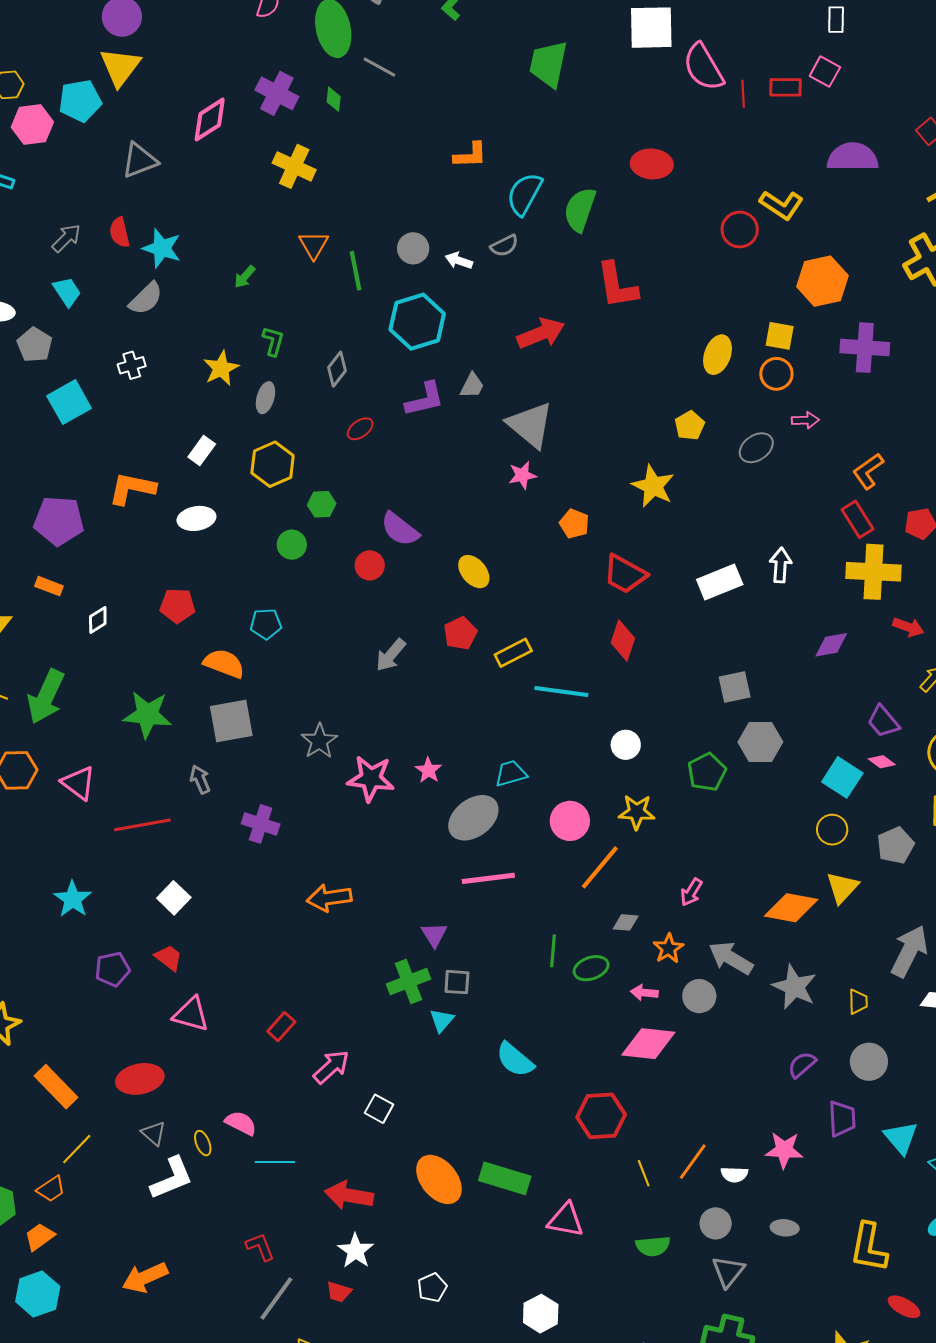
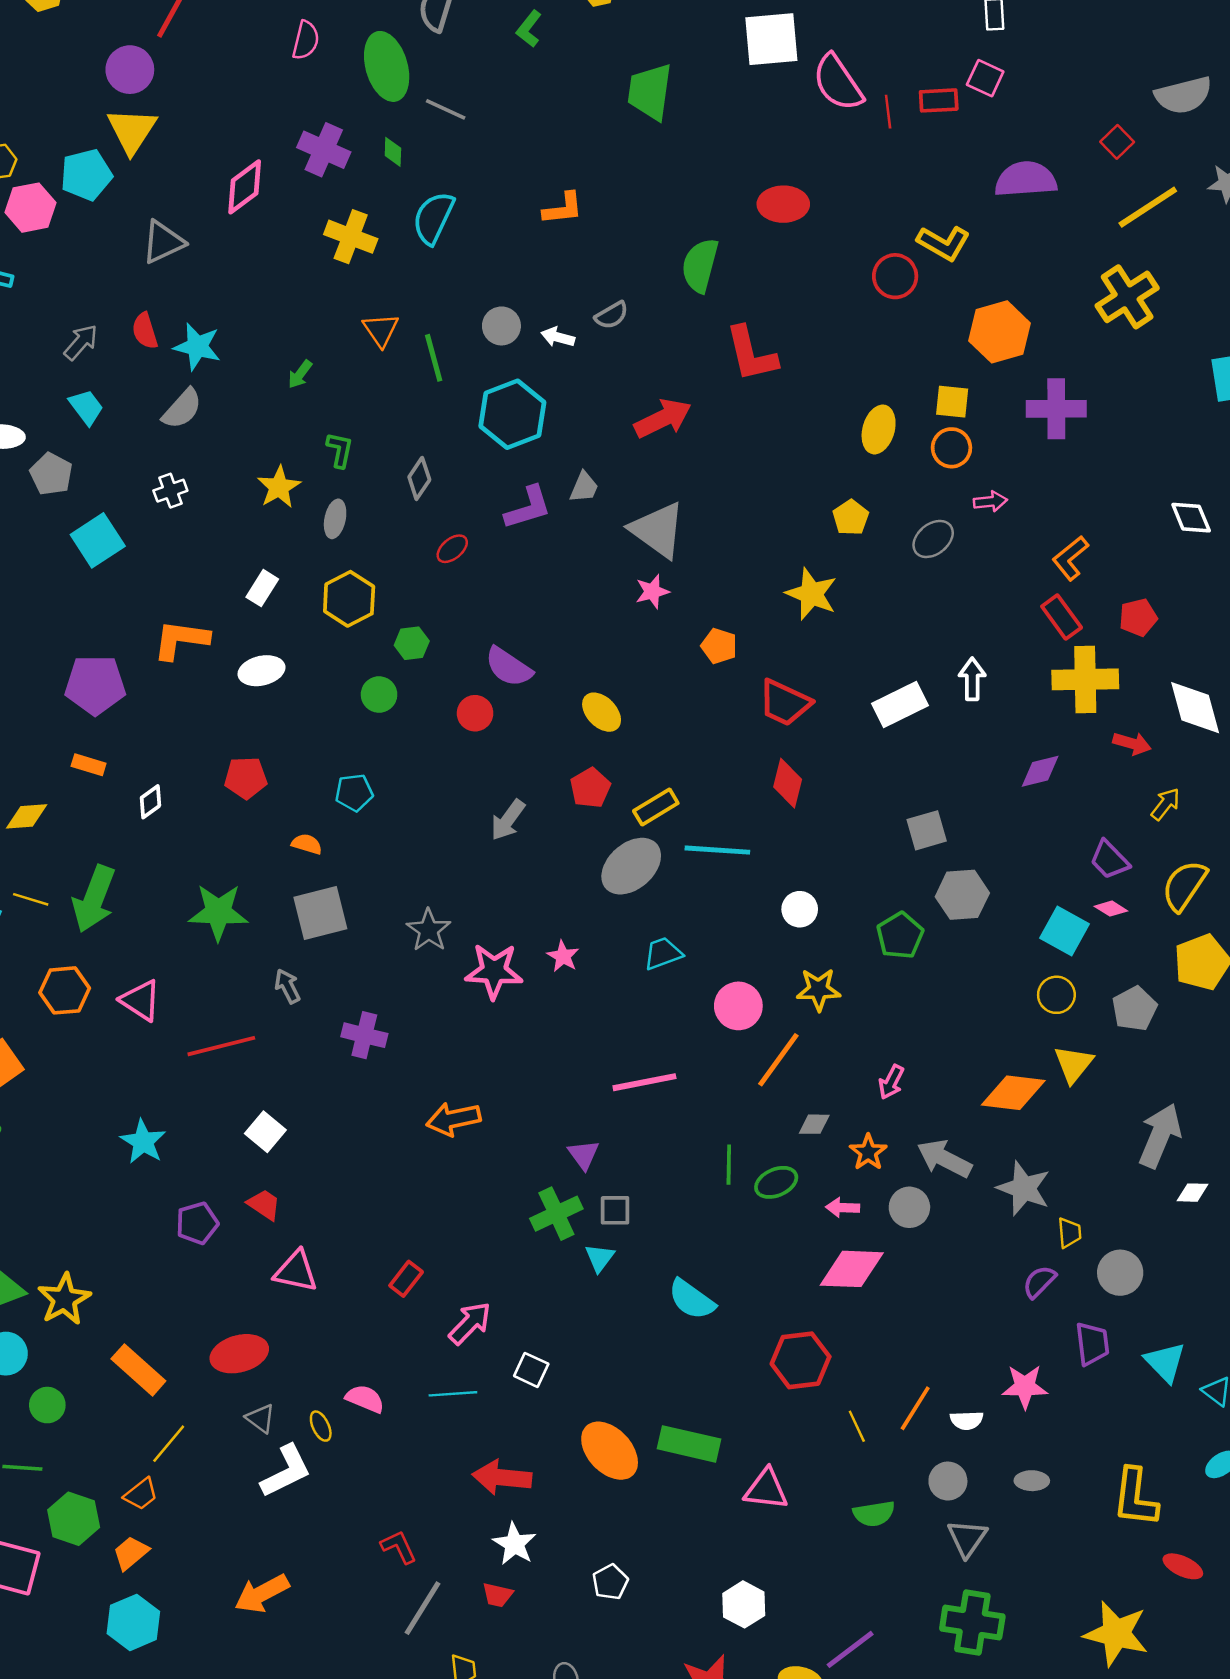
cyan semicircle: (525, 194) -> (433, 218), moved
orange semicircle: (224, 664) -> (307, 844), size x0.6
gray ellipse: (473, 818) -> (631, 866), moved
yellow trapezoid: (858, 1002) -> (1069, 1233), moved
cyan line: (275, 1162) -> (453, 1394), moved

